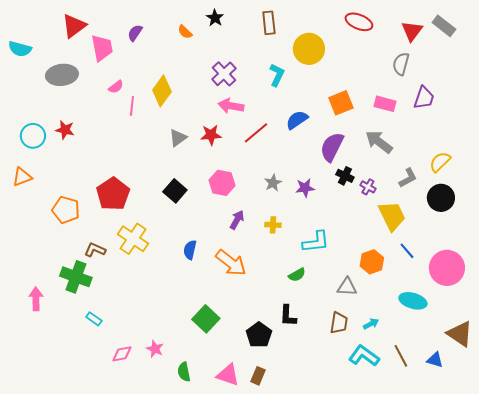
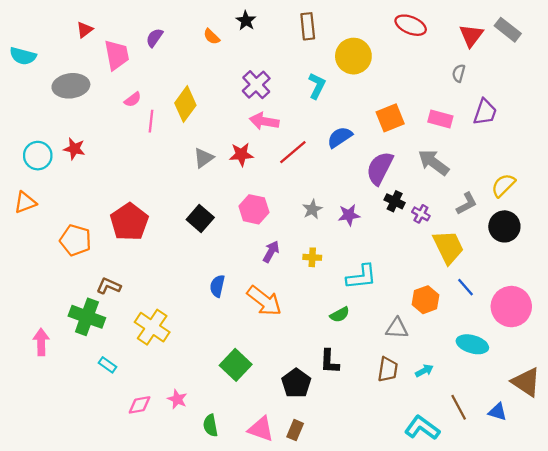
red triangle: (74, 26) -> (85, 30), size x0.6
gray semicircle: (401, 64) -> (459, 73), size x0.7
yellow cross: (133, 239) -> (152, 327), moved
cyan L-shape: (364, 356) -> (422, 428), moved

